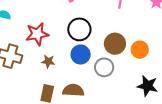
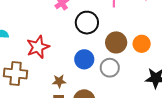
black circle: (79, 29) -> (87, 23), moved
brown star: (48, 61) -> (59, 81), moved

